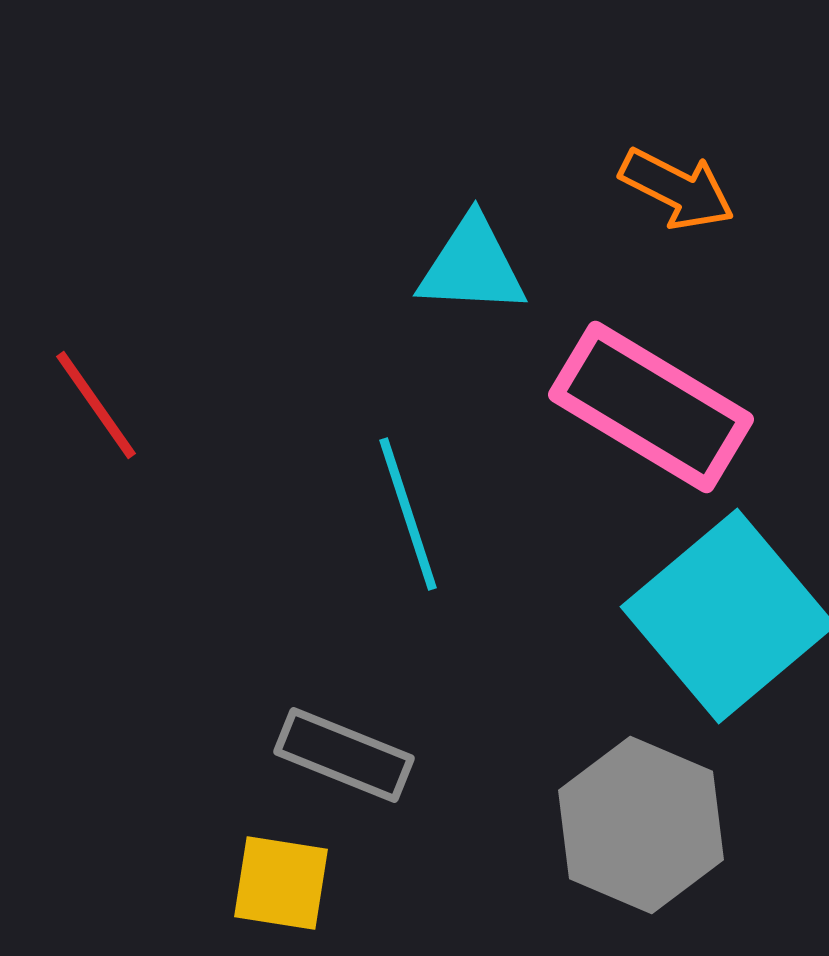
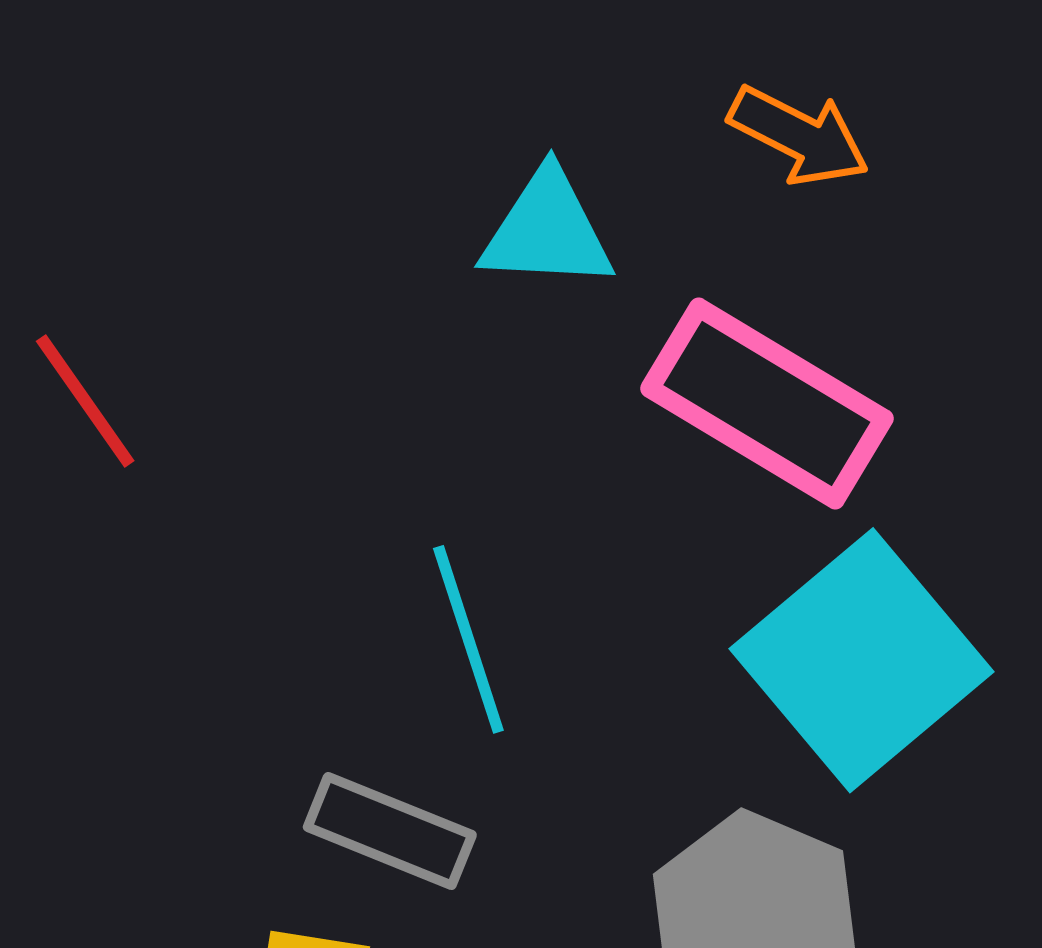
cyan line: (408, 514) -> (468, 639), moved

